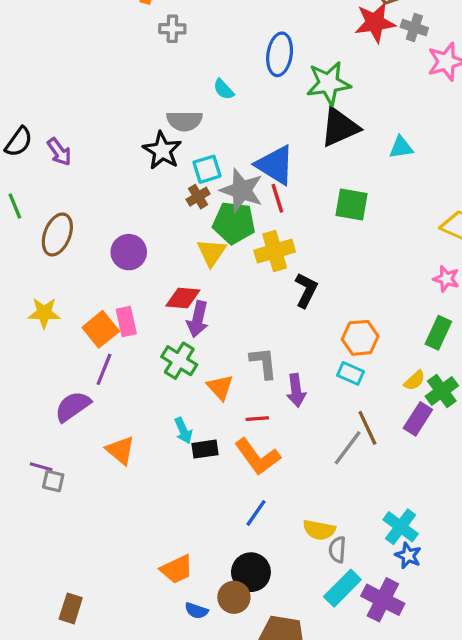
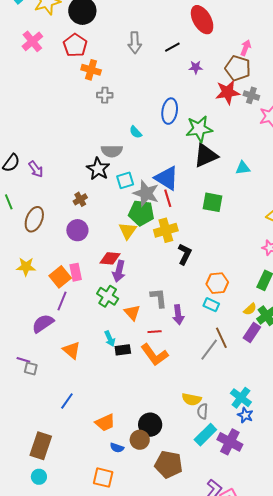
brown cross: (198, 197) -> (80, 199), moved
blue line: (256, 513) -> (67, 401), moved
brown rectangle: (71, 608) -> (41, 446), size x1.5

